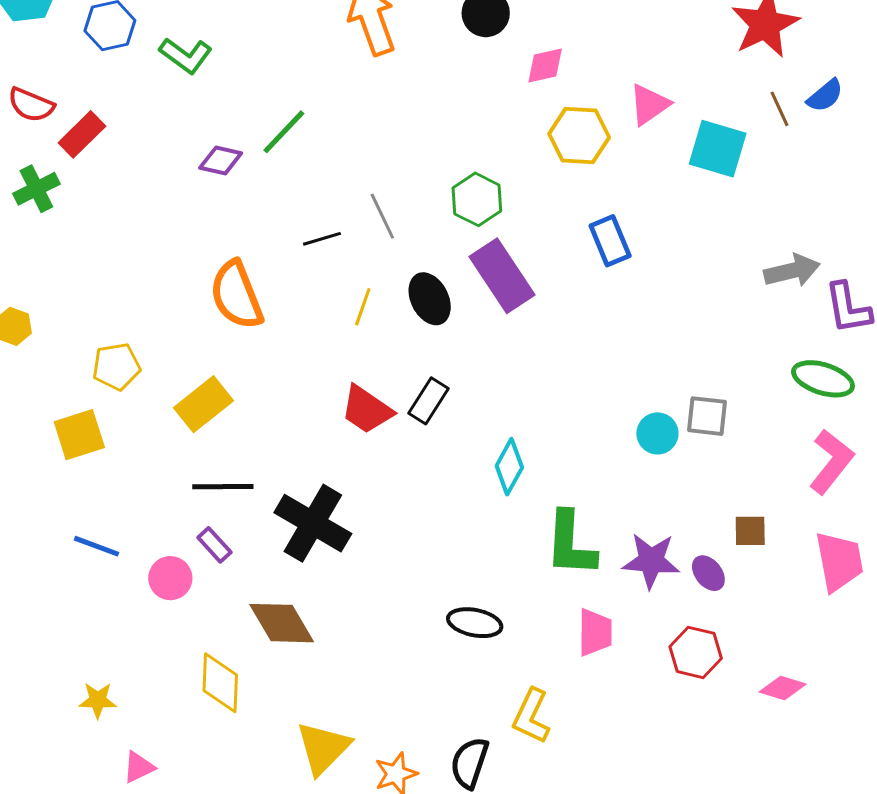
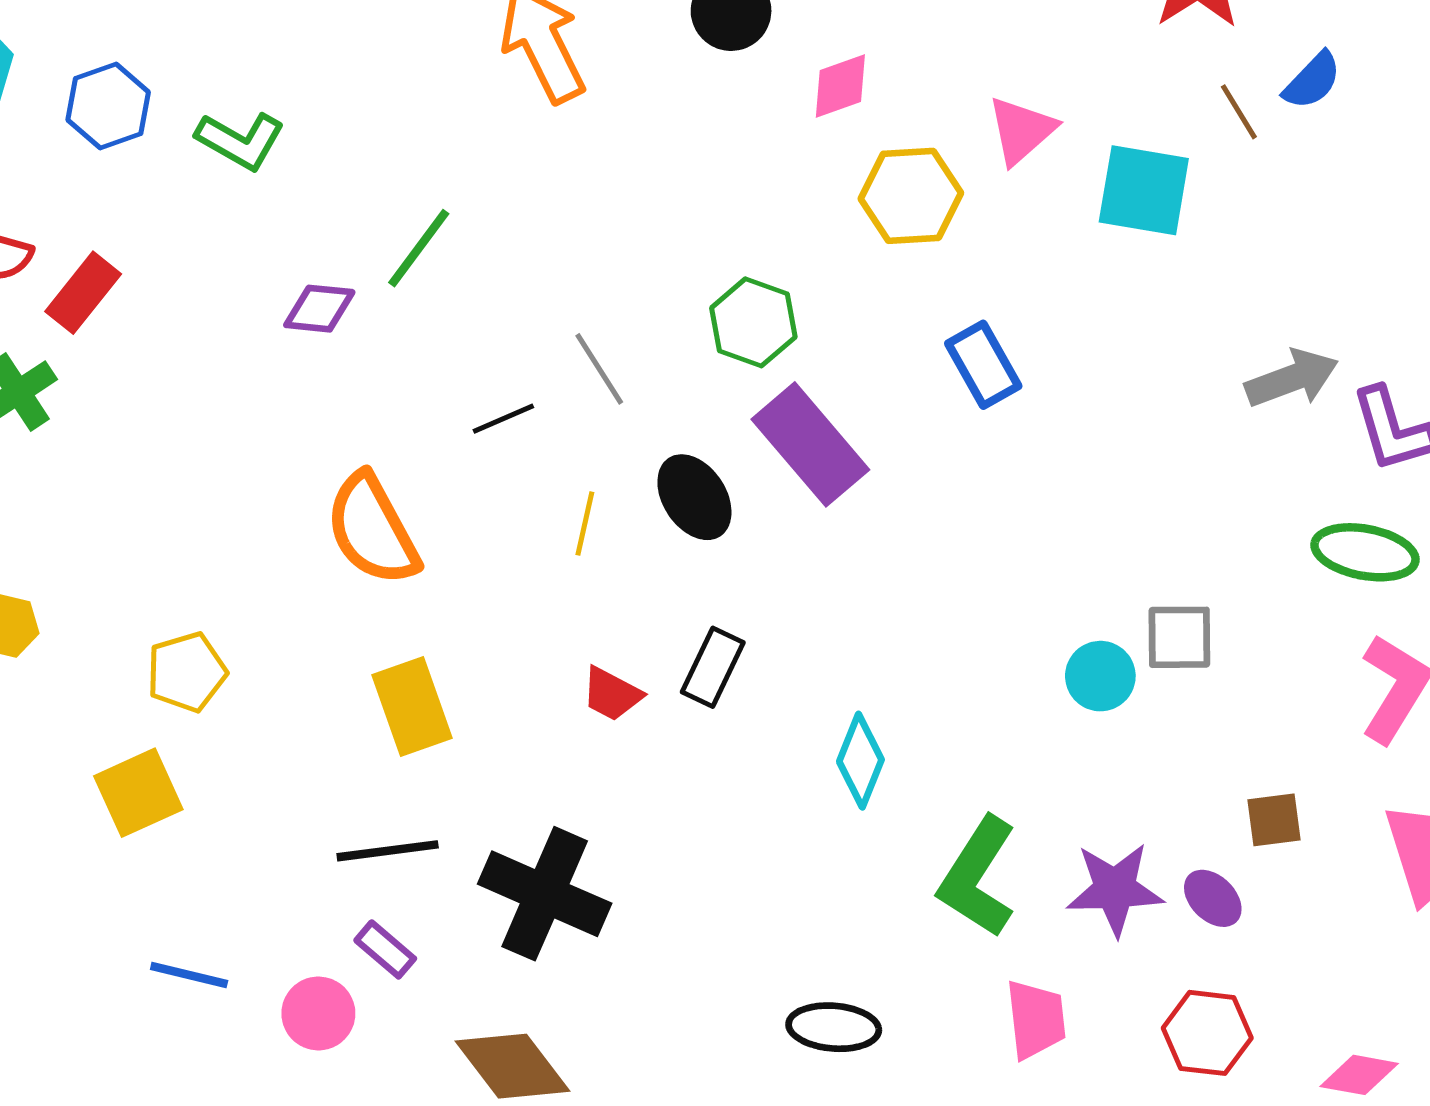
yellow rectangle: (203, 404) -> (412, 707), moved, turned -64
red trapezoid: (367, 410) -> (612, 694), size x0.7
green L-shape: (571, 544) -> (978, 877), turned 36

